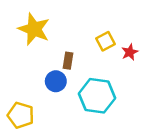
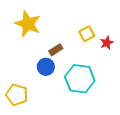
brown rectangle: (68, 61) -> (56, 50), turned 48

